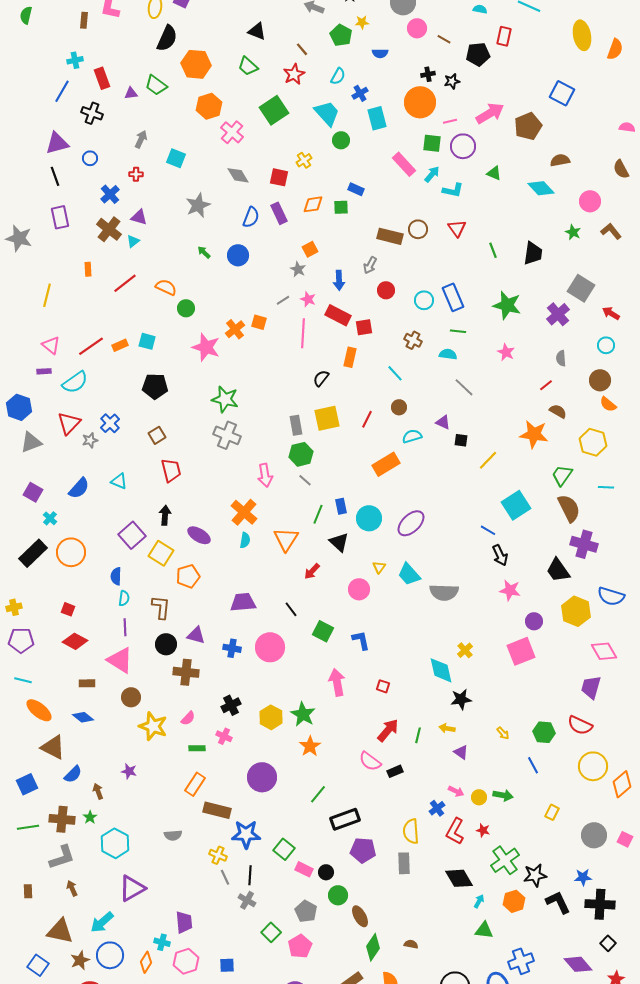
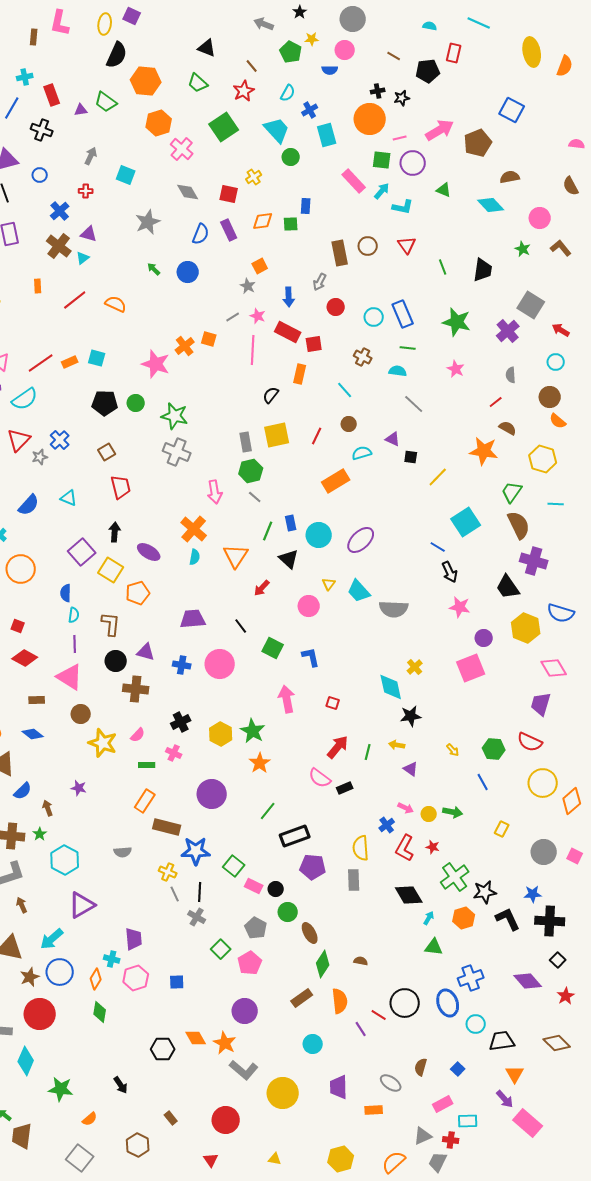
pink circle: (417, 28) -> (345, 50), moved
blue rectangle: (356, 189) -> (306, 206), turned 70
brown rectangle: (390, 236) -> (340, 253), turned 65
green circle: (186, 308) -> (136, 403), moved

